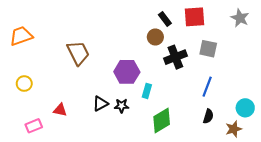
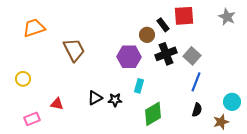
black rectangle: (165, 19) -> (163, 25), moved
orange trapezoid: (21, 36) -> (34, 28), moved
gray square: (208, 49) -> (192, 56), moved, turned 30
purple hexagon: (127, 72) -> (129, 57), moved

